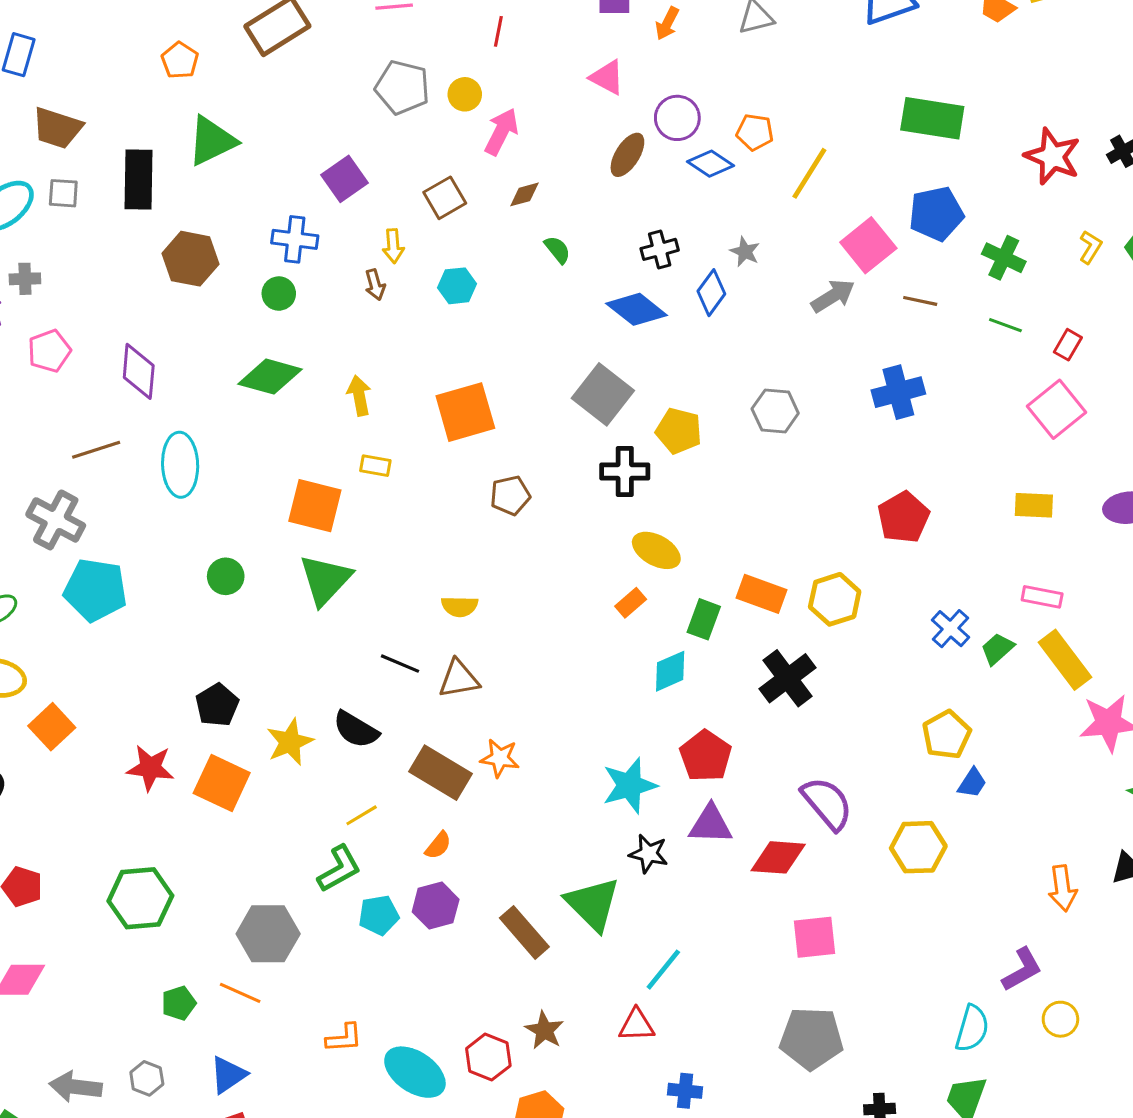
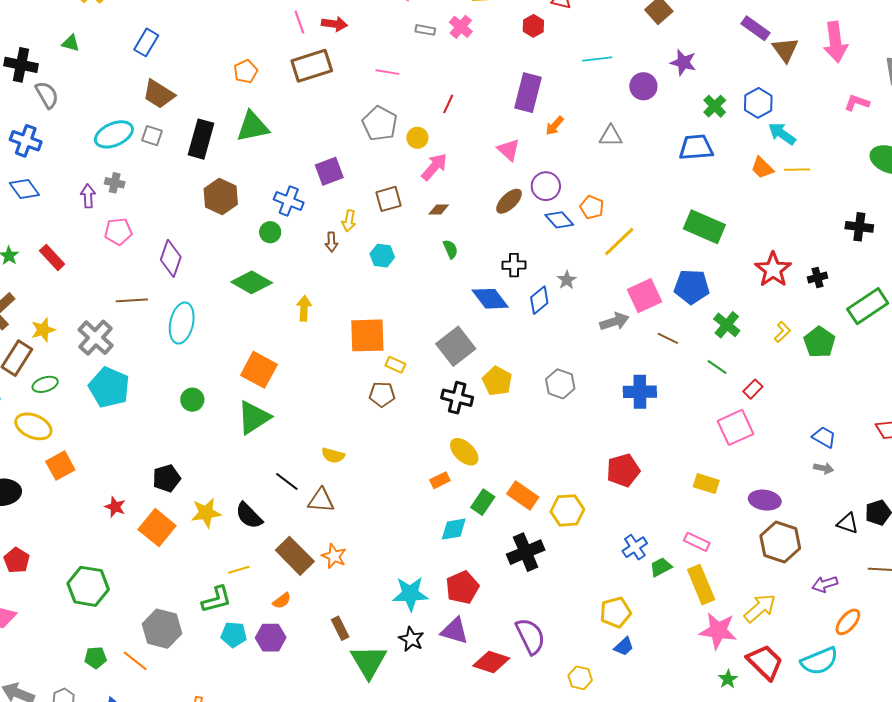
yellow rectangle: (375, 466) -> (395, 365), moved
red star: (150, 768) -> (115, 507), size x0.7
yellow hexagon: (918, 847) -> (580, 678), size x0.7
brown rectangle: (524, 932) -> (340, 628), moved, size x0.7

